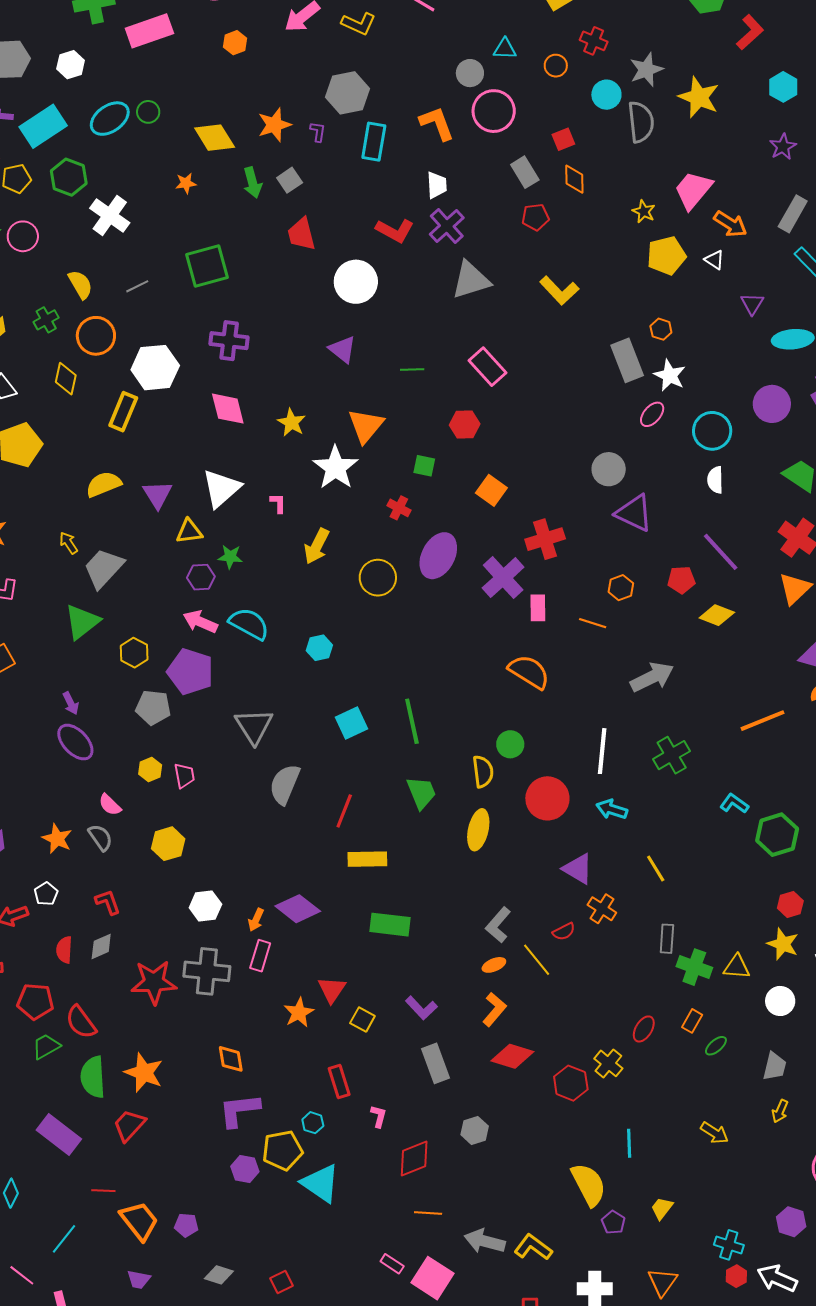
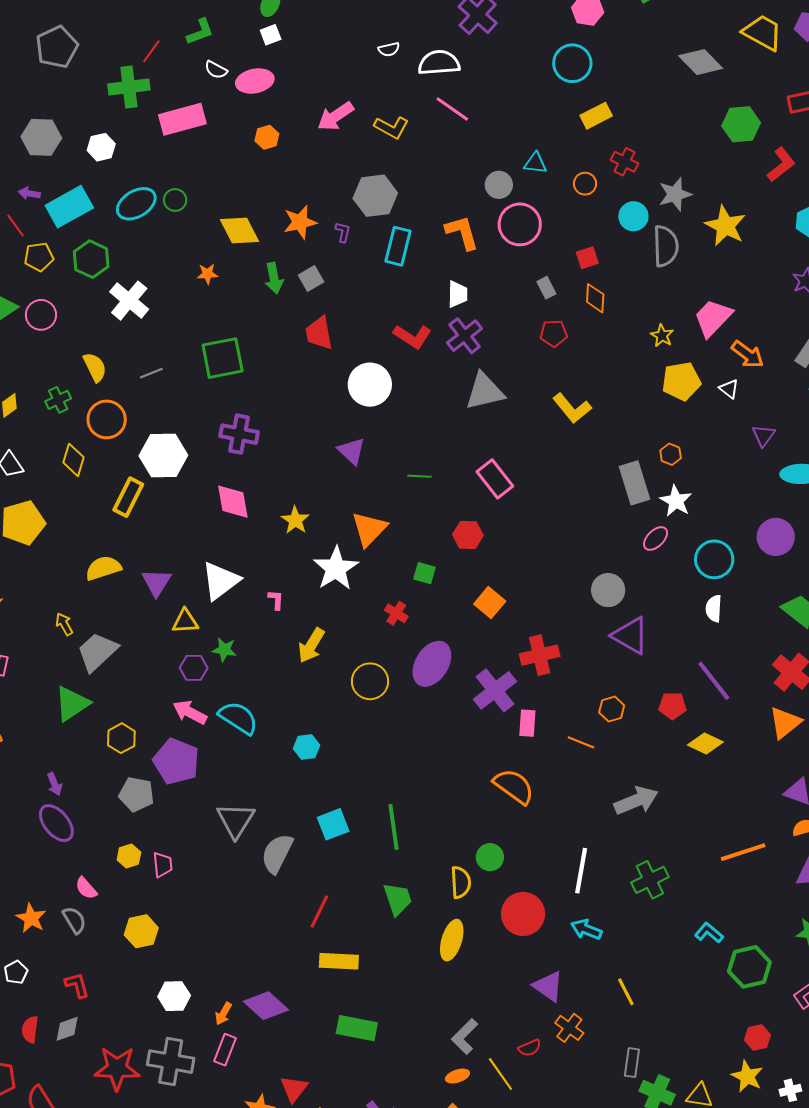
gray rectangle: (525, 172) -> (546, 288), size x0.7
gray semicircle: (285, 784) -> (277, 853), moved

